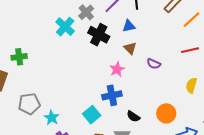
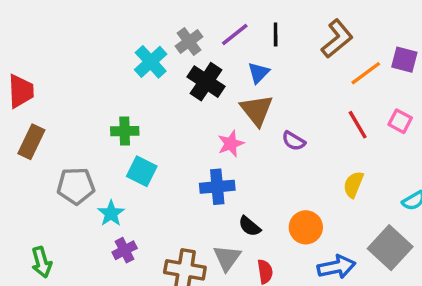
blue triangle: (129, 26) -> (258, 73), turned -40
brown triangle: (130, 48) -> (257, 110), size x1.5
red line: (190, 50) -> (358, 125), turned 66
green cross: (19, 57) -> (125, 131), moved
cyan square: (92, 115) -> (142, 171), moved, turned -30

